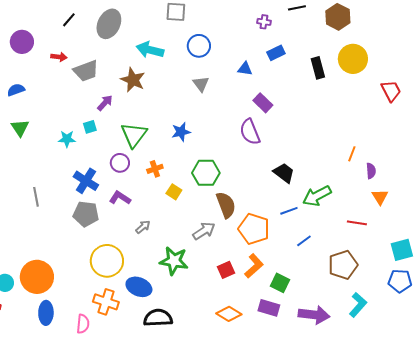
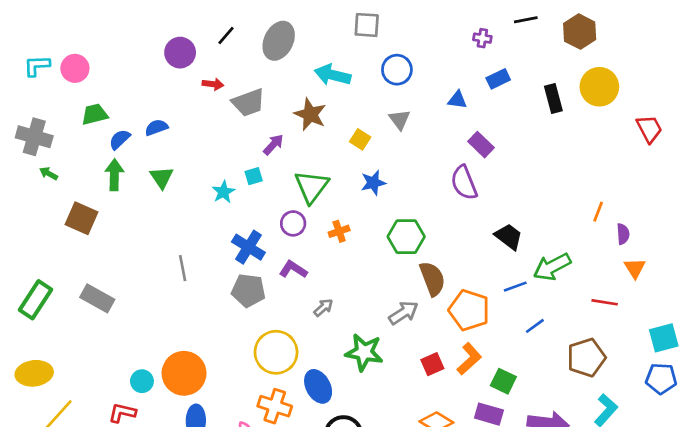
purple circle: (22, 42) -> (180, 53), moved
cyan star: (67, 139) -> (223, 192), turned -30
yellow square: (174, 192) -> (360, 139), moved
blue ellipse: (139, 287) -> (318, 386), turned 40

